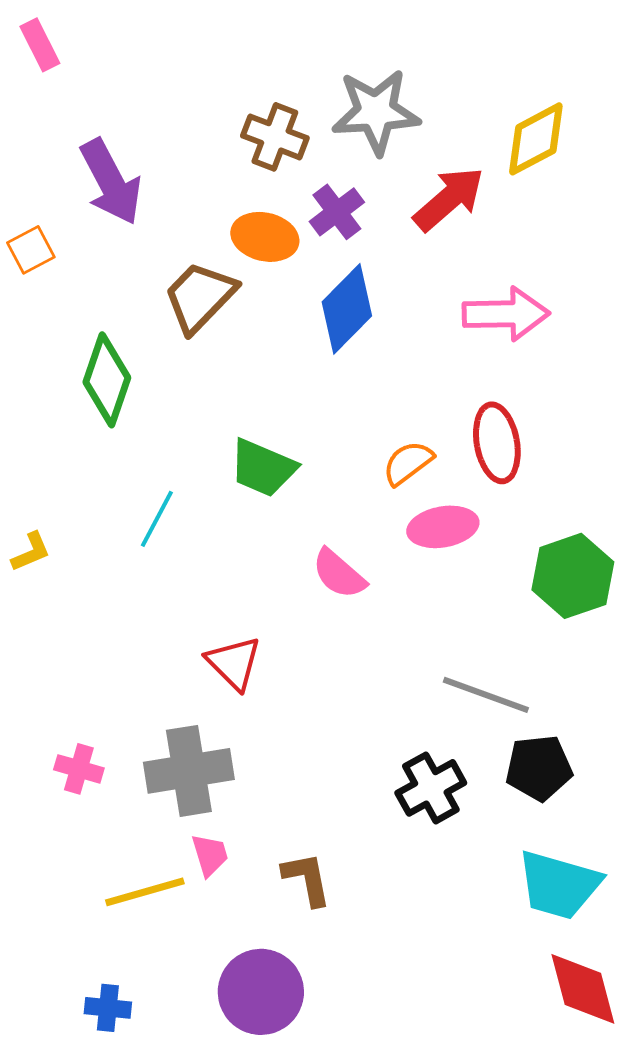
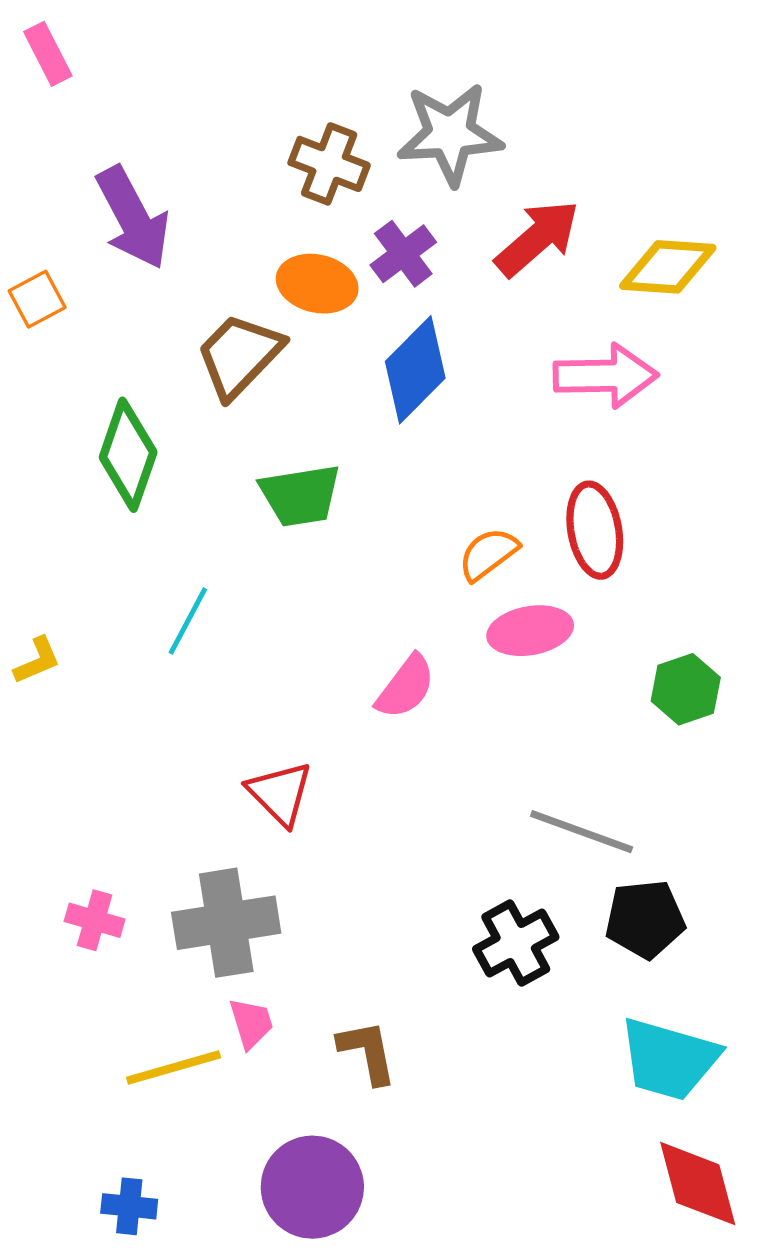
yellow diamond: (536, 139) -> (668, 267), moved, turned 32
green trapezoid: (263, 468) -> (300, 495), moved, turned -32
pink semicircle: (339, 574) -> (406, 687), turned -94
green hexagon: (573, 576) -> (686, 689), size x0.7

